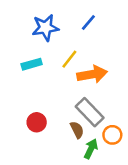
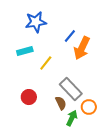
blue line: (88, 23) -> (70, 36), moved
yellow line: (69, 59) -> (46, 63), moved
orange arrow: (92, 74) -> (82, 48), moved, turned 125

